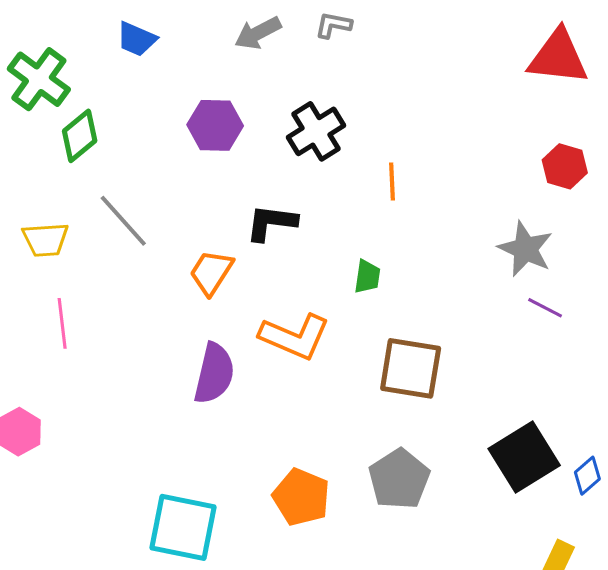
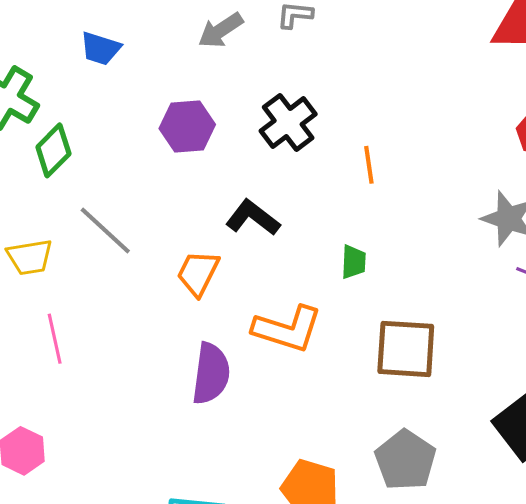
black L-shape: (271, 223) -> (253, 218), turned 36

